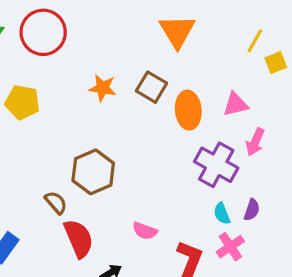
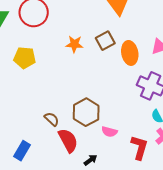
brown square: (152, 87) -> (105, 41), turned 36
brown hexagon: (93, 172) -> (86, 112), moved

